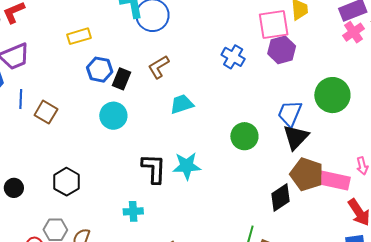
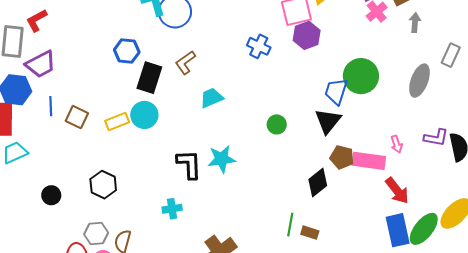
yellow rectangle: (79, 36) -> (117, 122), moved
blue hexagon: (100, 70) -> (127, 51), moved
black rectangle: (121, 79) -> (149, 78), size x1.4
blue trapezoid: (290, 114) -> (336, 91), moved
green circle: (244, 136) -> (277, 124), size x0.7
brown pentagon: (307, 174) -> (342, 157), size x0.7

